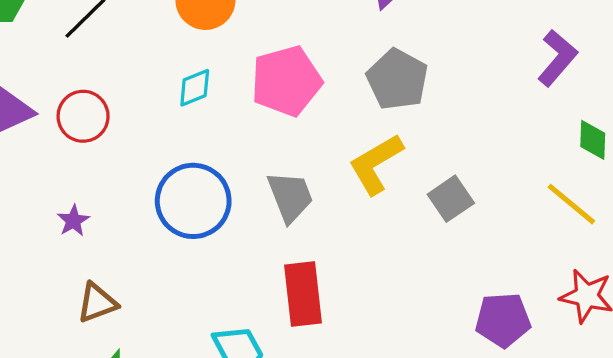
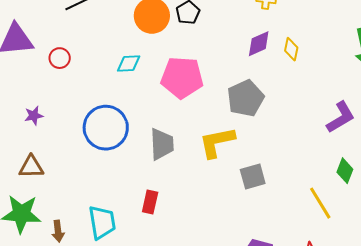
red circle: (83, 116) -> (60, 58), size x0.7
red rectangle: (303, 294) -> (150, 202), size x0.6

